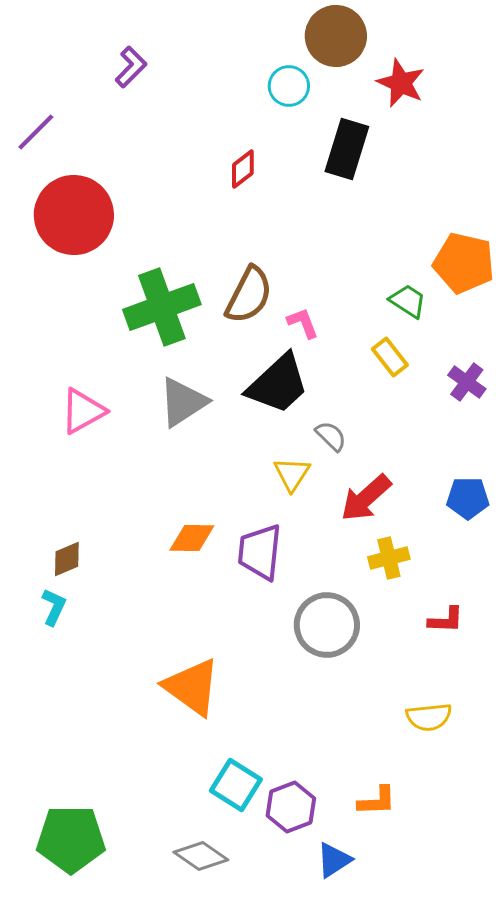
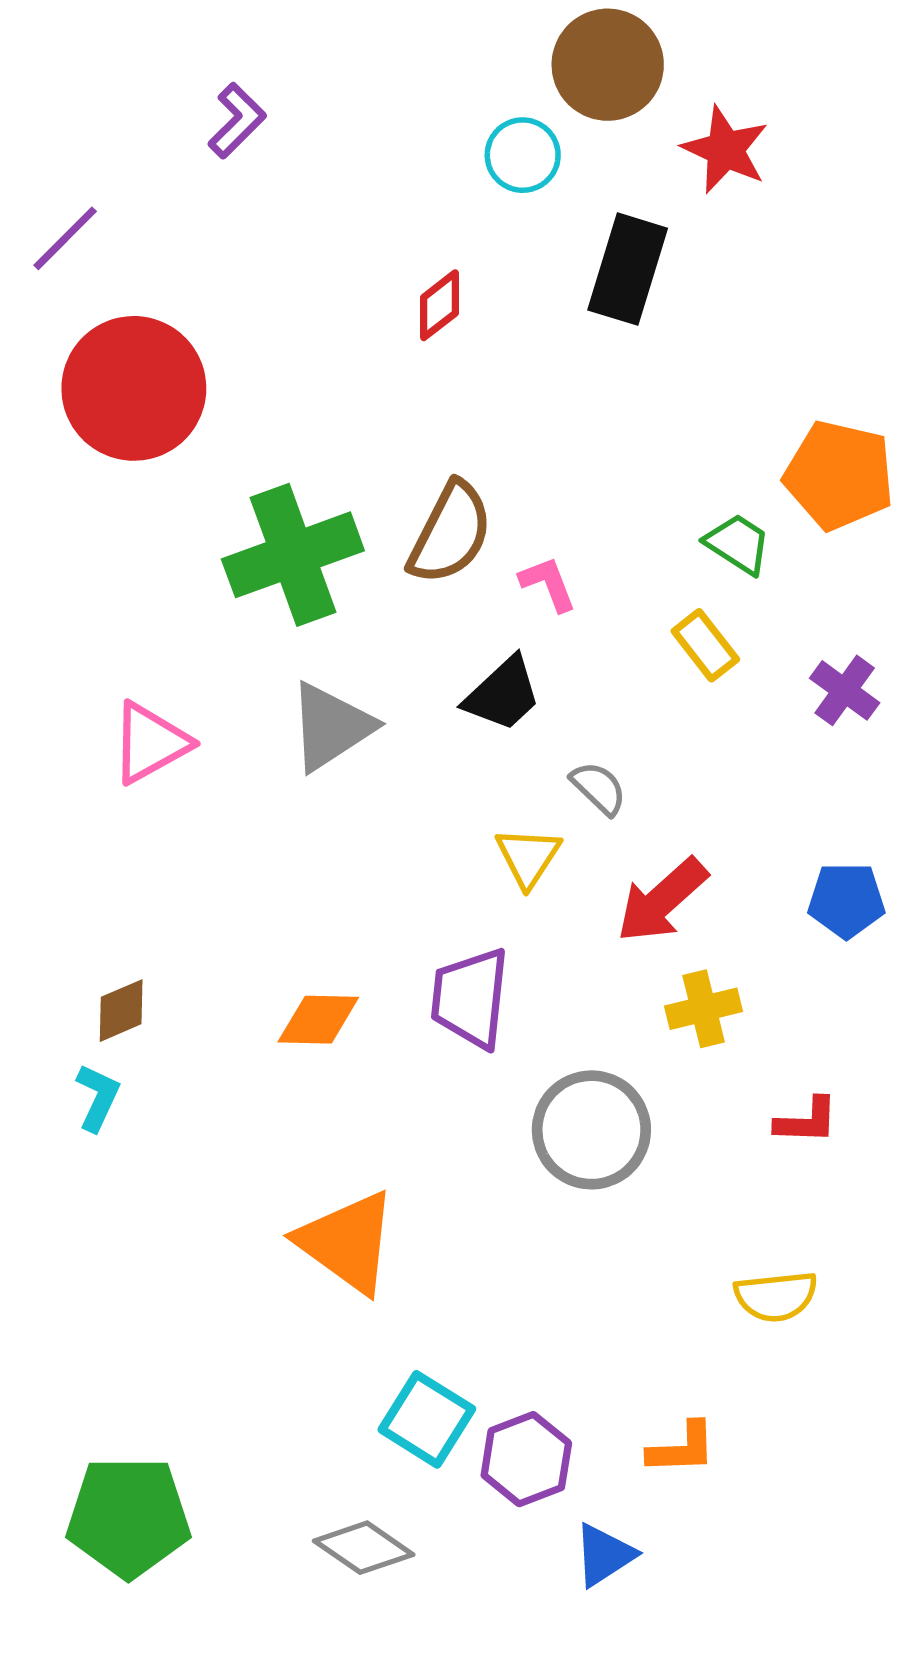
black trapezoid: (278, 384) -> (503, 694), size x0.7
orange diamond: (192, 538) -> (318, 1020), moved

